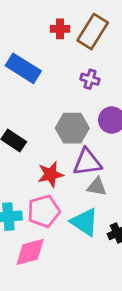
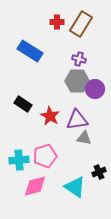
gray hexagon: (72, 128) -> (77, 81), moved
red star: (51, 174) -> (50, 116), moved, turned -30
cyan triangle: (85, 222) -> (75, 187), moved

